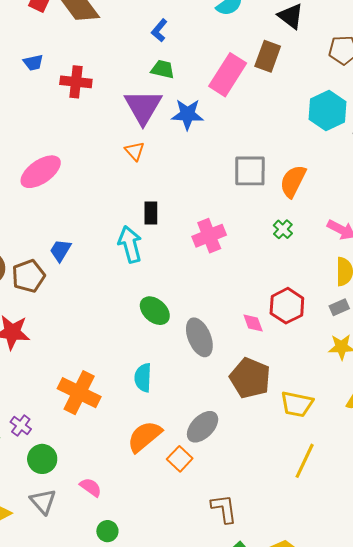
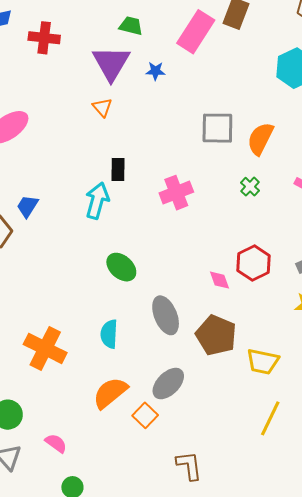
blue star: (187, 114) -> (155, 71), size x0.6
cyan arrow: (130, 244) -> (97, 201), turned 30
gray ellipse: (199, 337) -> (166, 315), moved

